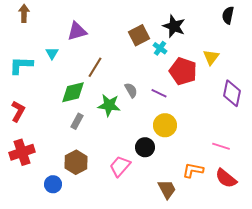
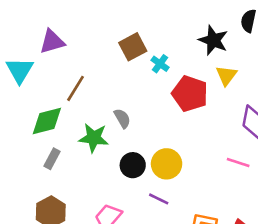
black star: (174, 26) -> (213, 40), moved
cyan triangle: (52, 53) -> (20, 70), size x1.6
purple line: (159, 93) -> (159, 199), moved
pink line: (221, 146) -> (238, 163), moved
black circle: (145, 147) -> (133, 165), moved

